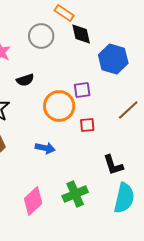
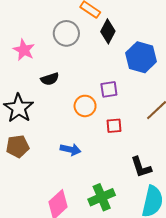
black diamond: (81, 34) -> (108, 31), turned 40
orange circle: (59, 106) -> (85, 106), size x0.7

